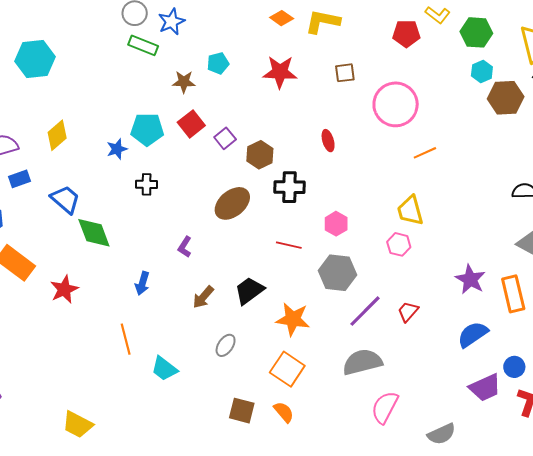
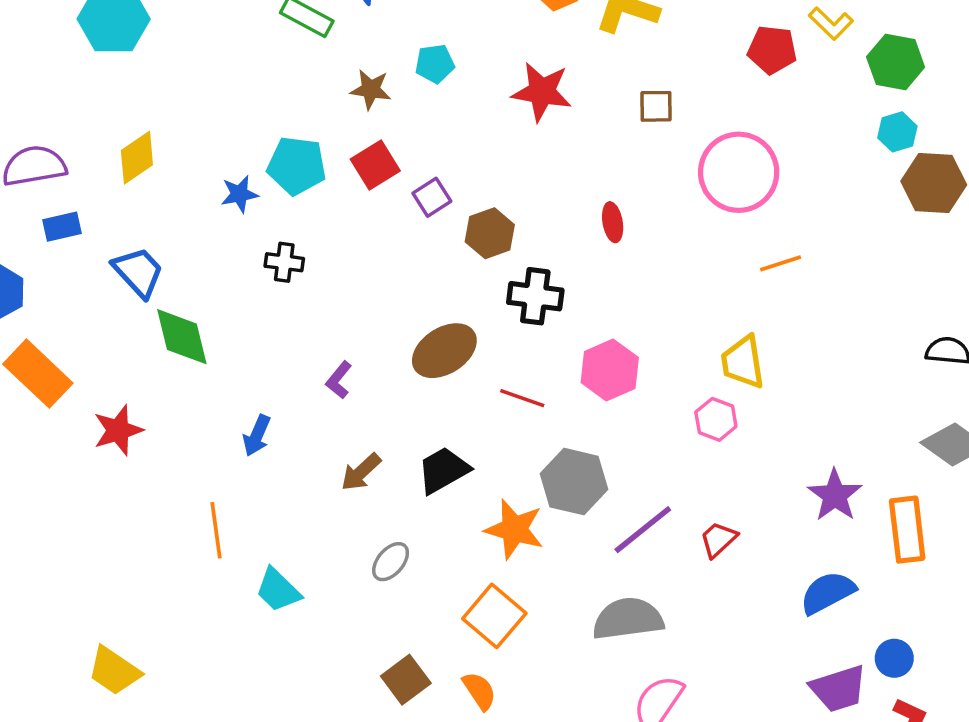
brown ellipse: (232, 203) -> (444, 351), moved
pink hexagon: (336, 224) -> (610, 370), size x1.4
gray hexagon: (337, 273) -> (574, 482), moved
brown square: (242, 411) -> (406, 680), turned 32

